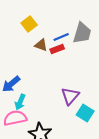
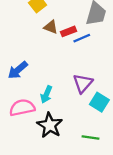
blue line: (61, 37) -> (82, 38), moved
cyan arrow: (20, 102) -> (46, 94), moved

